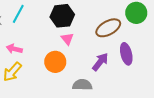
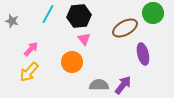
cyan line: (18, 14) -> (48, 14), moved
pink arrow: (14, 49) -> (31, 49), turned 119
purple arrow: (100, 62) -> (123, 85), moved

